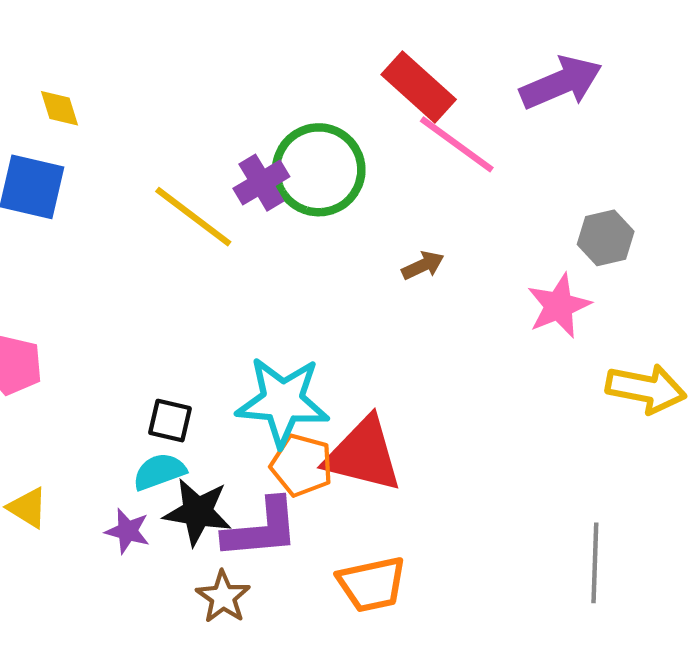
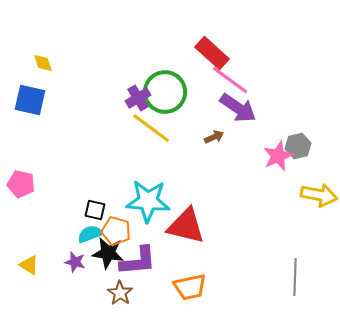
purple arrow: (561, 83) -> (238, 108), moved, turned 57
yellow line: (193, 217) -> (151, 128), moved
gray hexagon: (606, 238) -> (298, 146), moved
orange pentagon: (302, 465) -> (116, 231), moved
yellow triangle: (28, 508) -> (29, 265), moved

